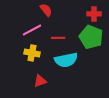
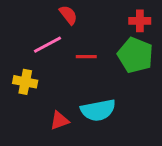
yellow cross: (32, 53) -> (25, 82), moved
cyan semicircle: (66, 60) -> (98, 110), moved

